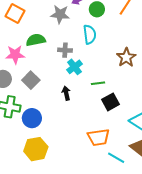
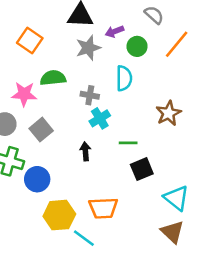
gray star: (60, 14) -> (88, 48), turned -30
orange trapezoid: (98, 137) -> (103, 208), moved
yellow hexagon: (36, 149) -> (59, 215), moved
cyan line: (116, 158) -> (84, 238), moved

